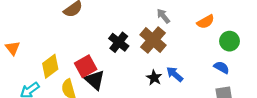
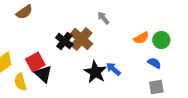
orange semicircle: (206, 22) -> (141, 38), moved
brown cross: (153, 40) -> (81, 39), moved
black star: (154, 78) -> (95, 72), size x1.6

